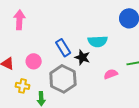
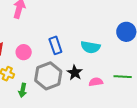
black star: (82, 57) -> (75, 73), moved

